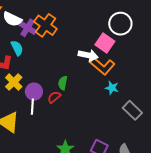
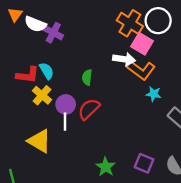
orange cross: (45, 25) -> (130, 23), moved
cyan semicircle: (17, 48) -> (47, 71), moved
green semicircle: (63, 83) -> (87, 77), moved
red semicircle: (54, 97) -> (89, 109), size x1.5

